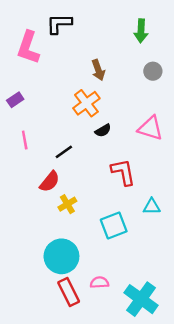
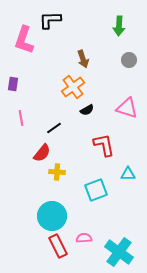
purple rectangle: (15, 100) -> (13, 84), turned -48
yellow cross: (67, 204) -> (57, 172), turned 35

